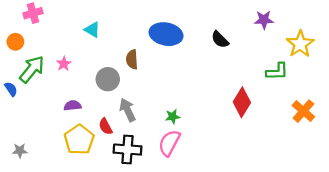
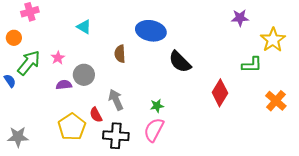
black semicircle: (220, 40) -> (180, 62), moved, size x1.4
gray circle: (108, 79) -> (84, 75), moved
purple semicircle: (73, 106) -> (64, 85), moved
gray star: (20, 151) -> (18, 137), size x1.5

